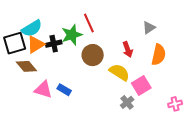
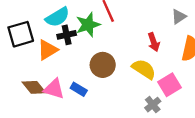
cyan semicircle: (32, 28) -> (57, 17), moved
orange triangle: (36, 44) -> (48, 50), moved
brown circle: (93, 55) -> (103, 65), moved
brown diamond: (26, 66) -> (34, 87), moved

